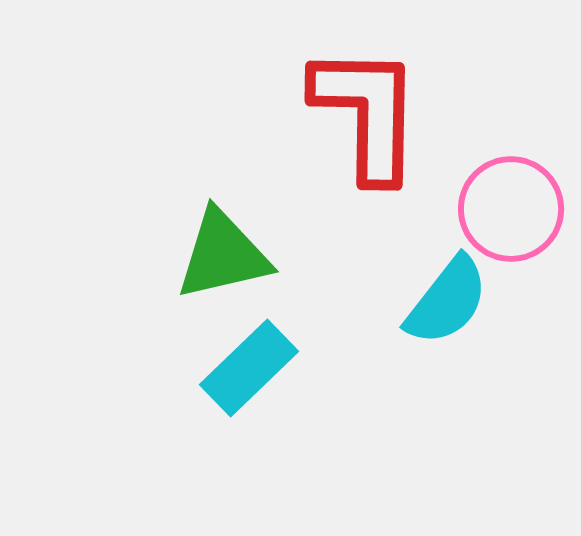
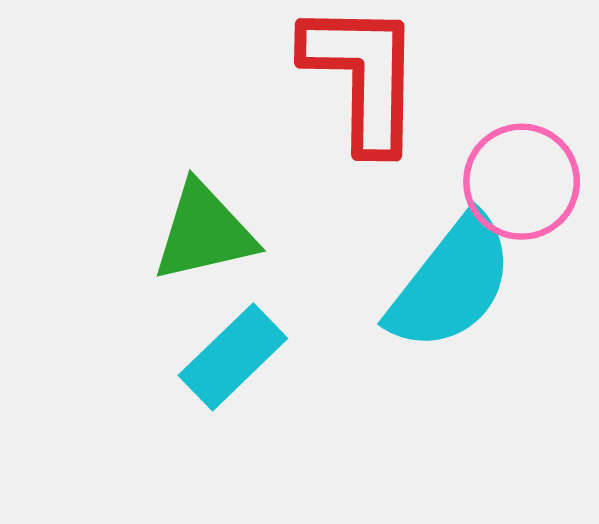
cyan semicircle: (447, 301) -> (451, 283), size x1.4

